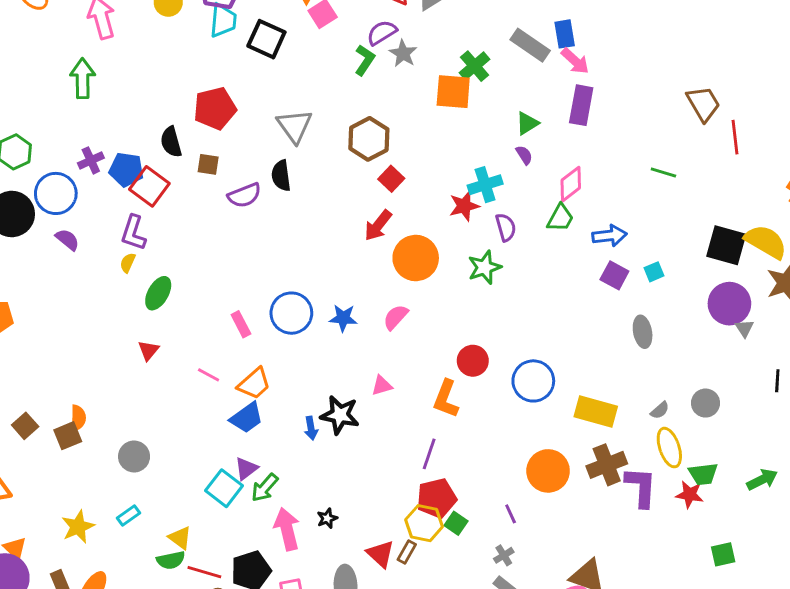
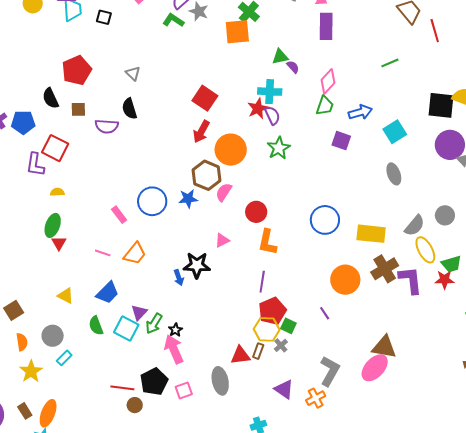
black square: (266, 39) -> (104, 17), size x0.6
green L-shape: (365, 60) -> (173, 20), turned -80
green triangle: (527, 123) -> (280, 57), moved, turned 30
gray triangle: (295, 126) -> (133, 73), size x0.6
brown hexagon: (369, 139) -> (206, 175), moved
green line: (663, 172) -> (390, 63), turned -30
red square: (391, 179) -> (205, 98), size x1.4
cyan cross: (485, 185) -> (270, 92), turned 30
red square: (149, 186) -> (55, 148), moved
purple semicircle: (244, 195) -> (107, 126), turned 35
purple semicircle: (506, 227) -> (272, 115), moved
yellow semicircle: (128, 263) -> (57, 192), moved, turned 72
cyan square: (654, 272) -> (395, 132), size x1.6
purple square: (614, 275) -> (341, 141), moved
green ellipse: (158, 293) -> (53, 225), moved
red circle: (473, 361) -> (256, 212), moved
gray semicircle: (660, 410) -> (415, 226), size x1.6
orange semicircle: (78, 418) -> (22, 342), moved
blue trapezoid: (247, 418) -> (108, 293), moved
gray circle: (134, 456) -> (53, 336), moved
black star: (327, 518) -> (175, 330), moved
yellow triangle: (180, 538) -> (66, 296), moved
red triangle: (380, 554) -> (240, 355), turned -40
gray cross: (504, 555) -> (281, 345), moved
green semicircle: (171, 560) -> (96, 326), moved, turned 90

